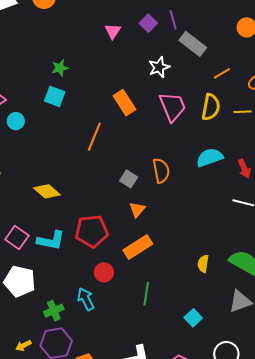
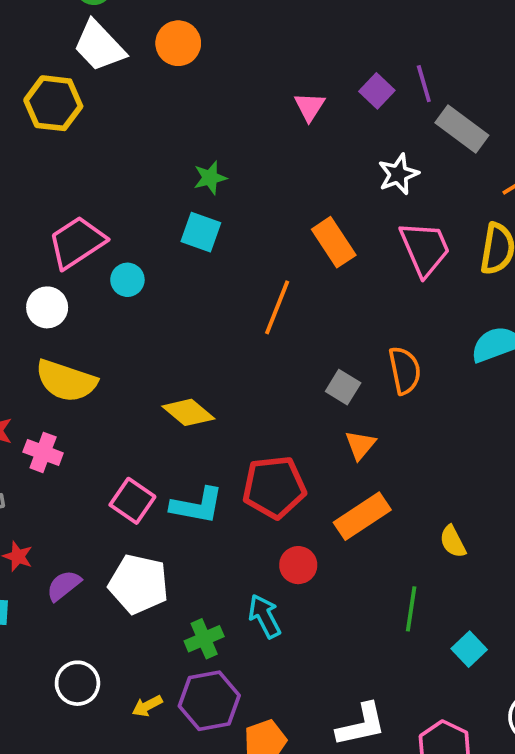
yellow semicircle: (203, 264) -> (453, 542), moved, turned -36
green line: (146, 294) -> (411, 609), moved

